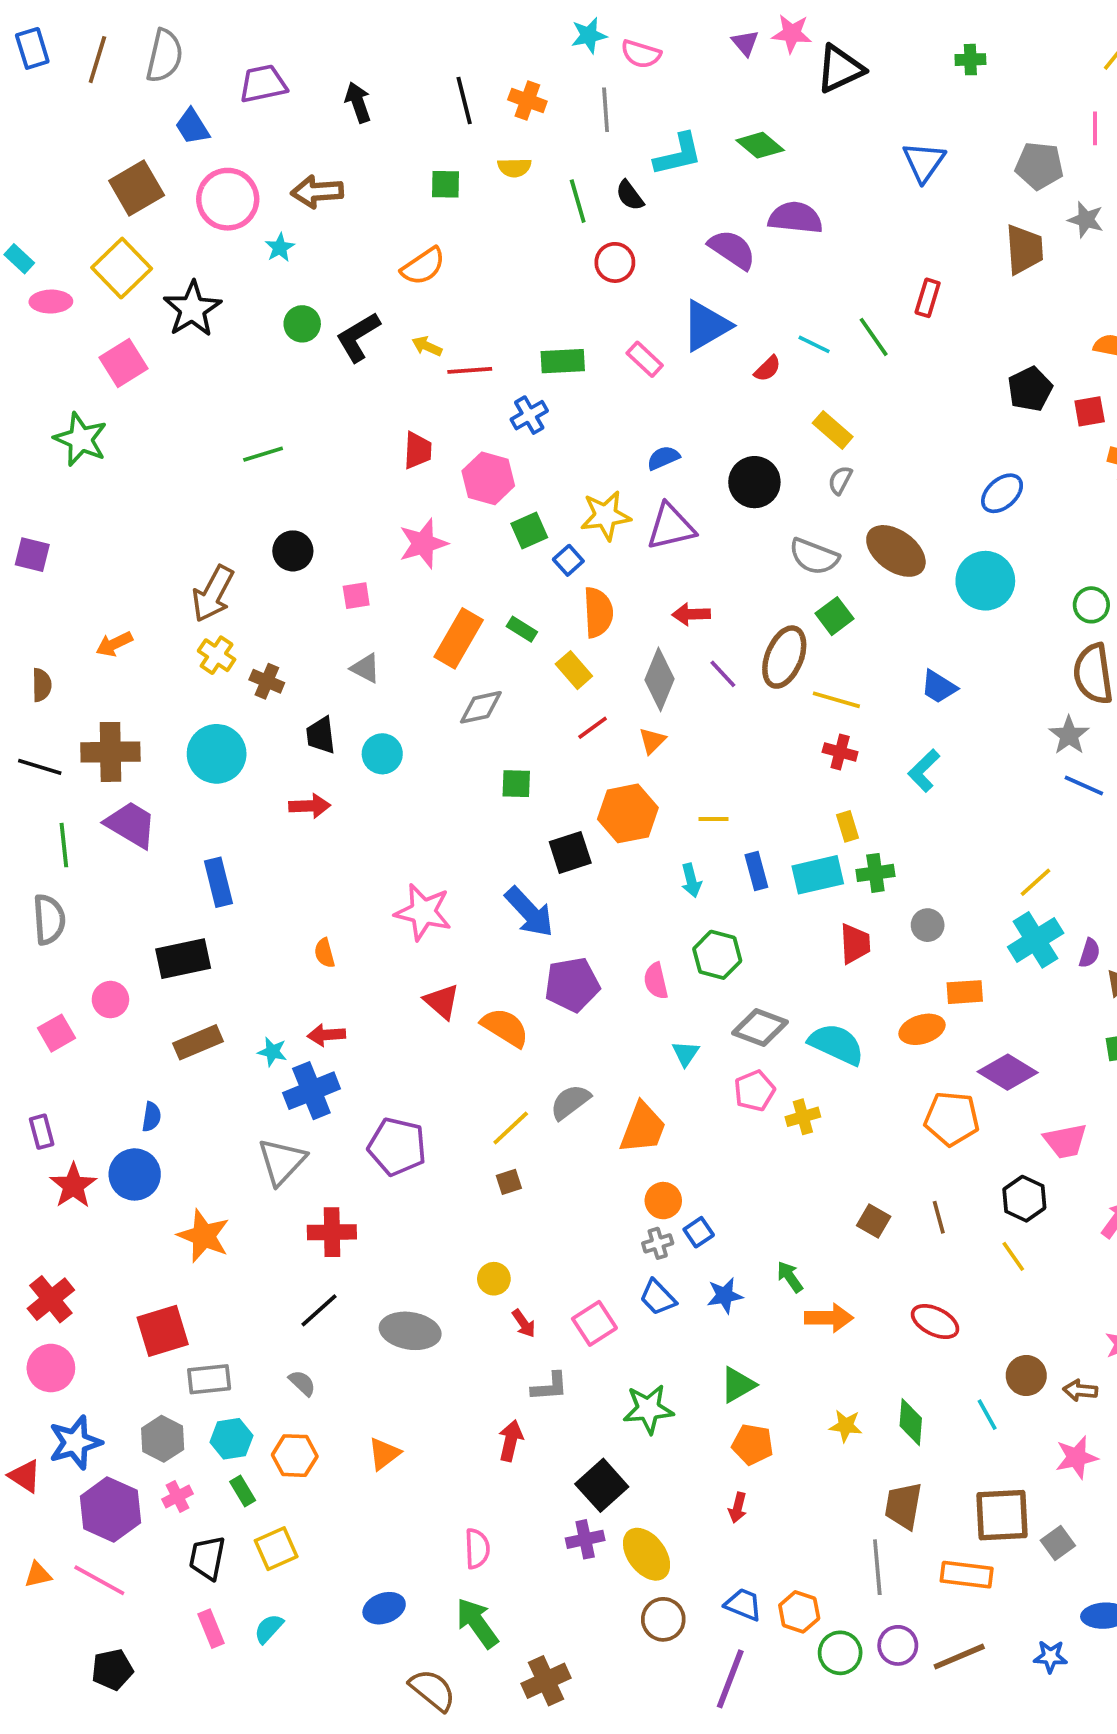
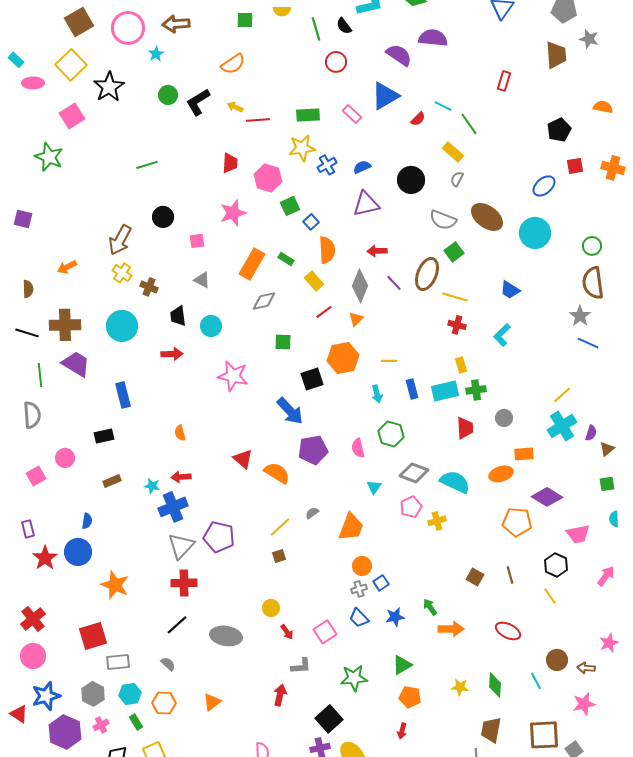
green line: (874, 337) -> (469, 124), moved
red square: (1090, 411) -> (575, 166), moved
blue cross: (529, 415) -> (327, 165), moved
yellow star: (606, 516) -> (302, 148), moved
pink star: (423, 912) -> (233, 376), moved
black rectangle: (183, 959) -> (104, 436), size x0.7
brown rectangle: (198, 1042) -> (112, 481), size x0.7
gray semicircle: (570, 1102) -> (312, 513), size x0.6
gray triangle: (282, 1161) -> (181, 546), moved

